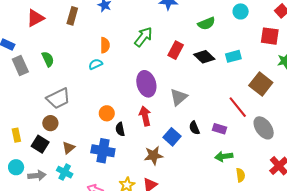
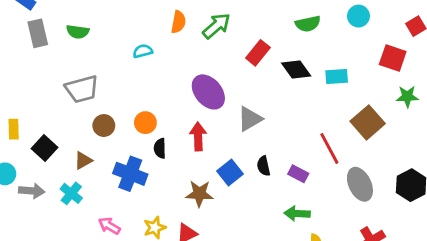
orange semicircle: (105, 45) -> (178, 22), moved
green semicircle: (48, 59) -> (78, 32), turned 112
purple ellipse: (146, 84) -> (208, 92), turned -35
brown circle: (50, 123) -> (104, 126), moved

